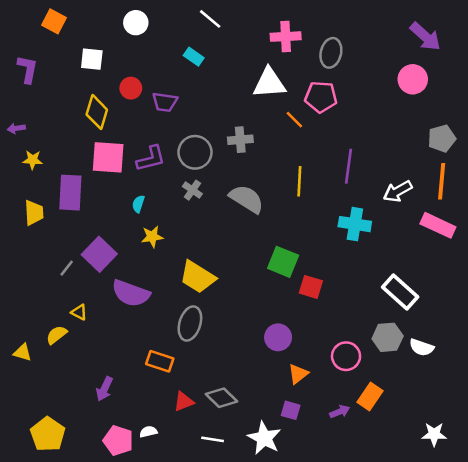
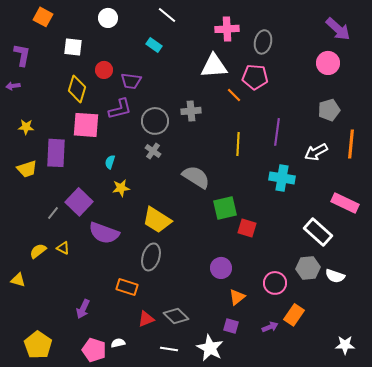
purple arrow: (16, 128) -> (13, 86), moved
gray pentagon: (442, 138) -> (329, 110), moved
purple L-shape: (151, 159) -> (120, 109), moved
gray semicircle: (247, 199) -> (196, 177), moved
yellow trapezoid: (34, 213) -> (27, 169), turned 75
pink rectangle: (438, 225) -> (345, 203), moved
green square: (283, 262) -> (225, 208), turned -35
yellow semicircle: (57, 335) -> (38, 251), moved

